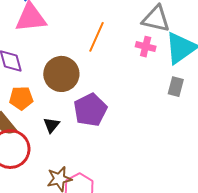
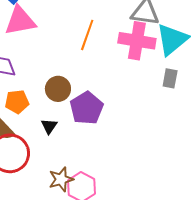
pink cross: (146, 47) -> (137, 41), size x1.8
brown circle: (61, 74) -> (58, 89), moved, size x0.7

